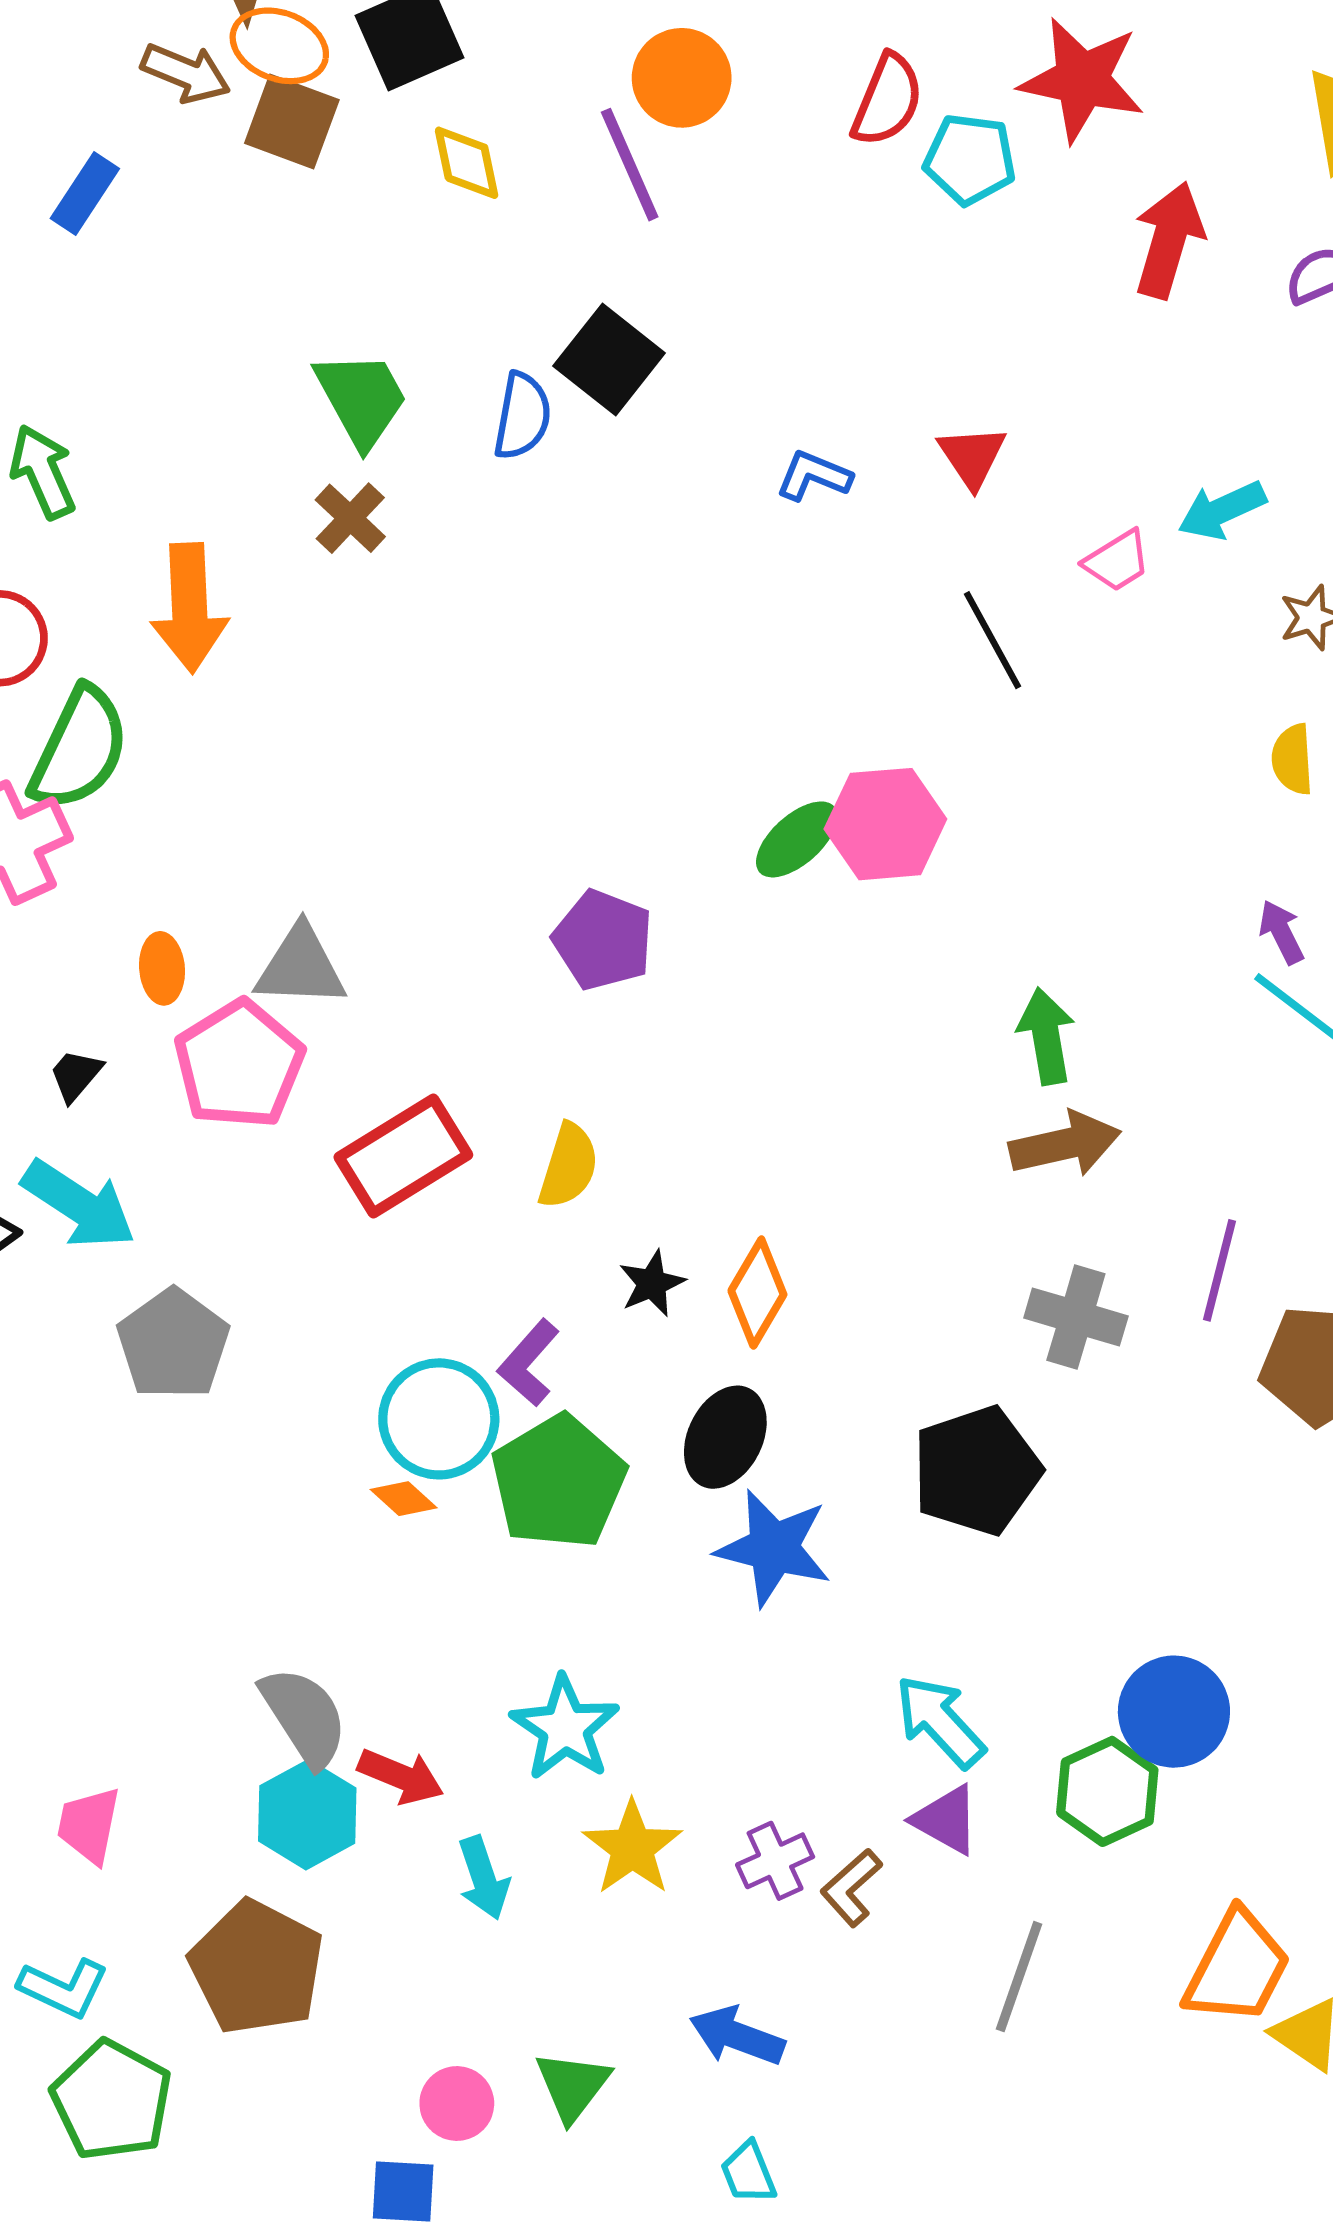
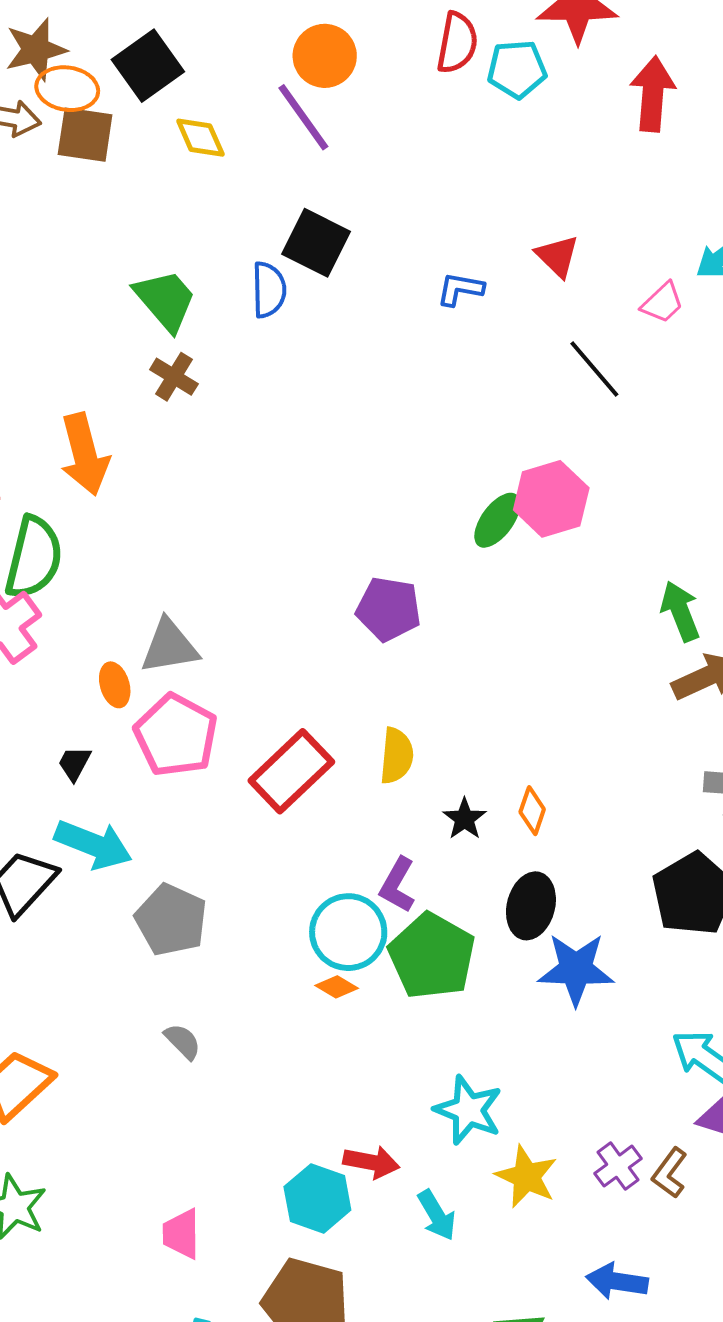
gray triangle: (301, 967) -> (169, 646), moved
orange diamond: (757, 1293) -> (532, 811), size x0.7
gray semicircle: (304, 1717) -> (183, 1041), moved, size x0.6

